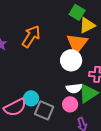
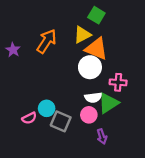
yellow triangle: (87, 25) -> (82, 35), moved
orange triangle: (77, 43) -> (96, 49), turned -45
pink semicircle: (15, 107) -> (29, 118), size x0.6

